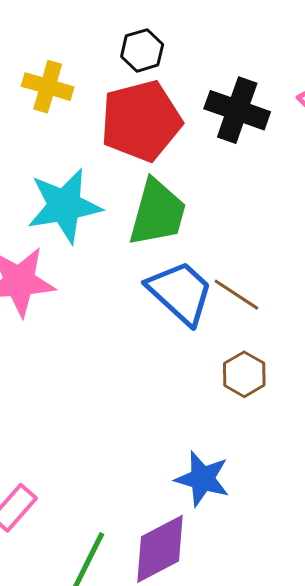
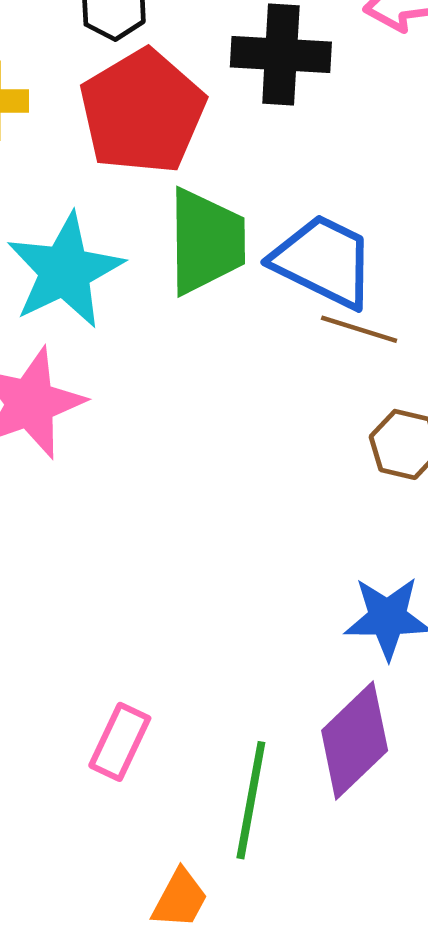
blue trapezoid: (180, 292) -> (324, 261), moved

